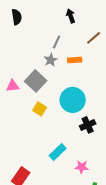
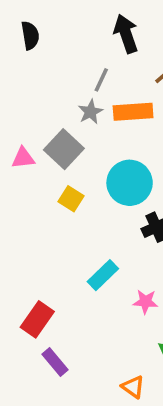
black arrow: (71, 16) -> (126, 34), size x1.5
orange rectangle: (75, 60) -> (133, 112), size x1.5

